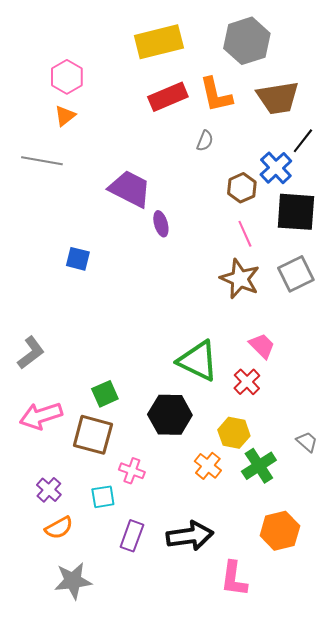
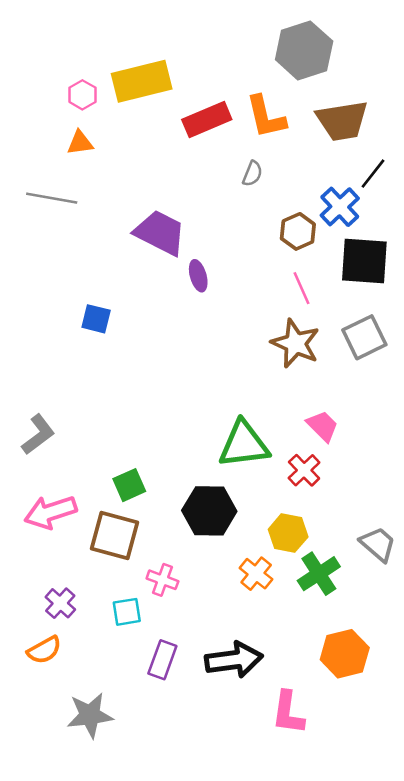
yellow rectangle: (159, 42) -> (142, 81), moved
pink hexagon: (67, 77) -> (82, 95), size x0.7
orange triangle: (65, 116) -> (80, 143), turned 30
green triangle: (198, 361) -> (244, 444), turned -33
gray trapezoid: (307, 442) -> (378, 544), size x1.4
orange semicircle: (59, 528) -> (44, 650), moved

